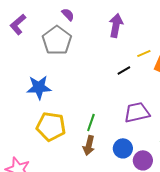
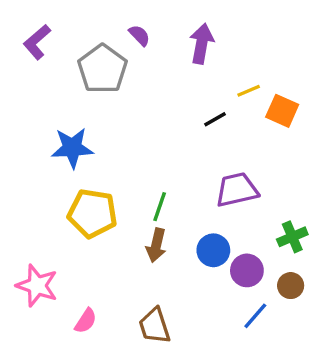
purple semicircle: (68, 14) -> (139, 35), moved

